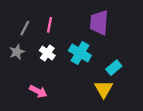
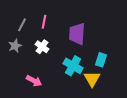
purple trapezoid: (99, 23) -> (77, 34), moved
cyan cross: (80, 53) -> (73, 66), moved
cyan rectangle: (114, 68) -> (101, 60), turned -32

